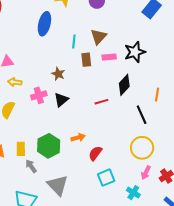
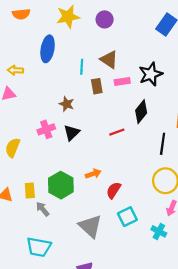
brown triangle: (99, 37) -> (109, 60), turned -36
yellow arrow: (15, 82) -> (15, 70), moved
black line: (142, 115) -> (163, 144), turned 36
gray triangle: (58, 185) -> (90, 226), moved

